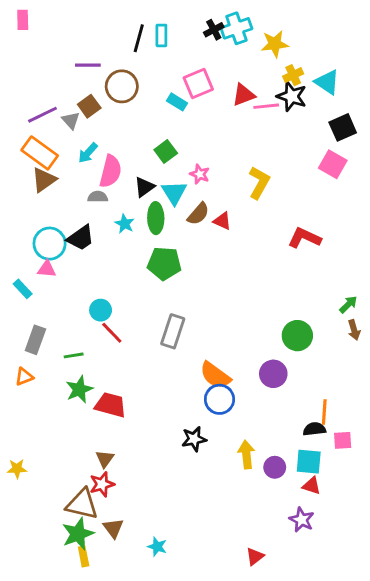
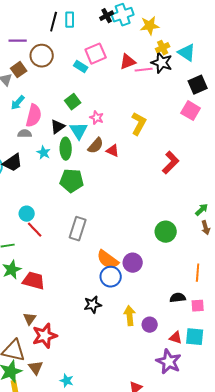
red L-shape: (304, 238) -> (171, 163), turned 110
purple circle: (273, 374) -> (133, 263), moved
orange line: (324, 412) -> (198, 273), moved
cyan square: (309, 462) -> (195, 337), moved
red star: (102, 484) -> (45, 336), moved, size x1.4
purple star: (302, 520) -> (169, 362), size x1.4

